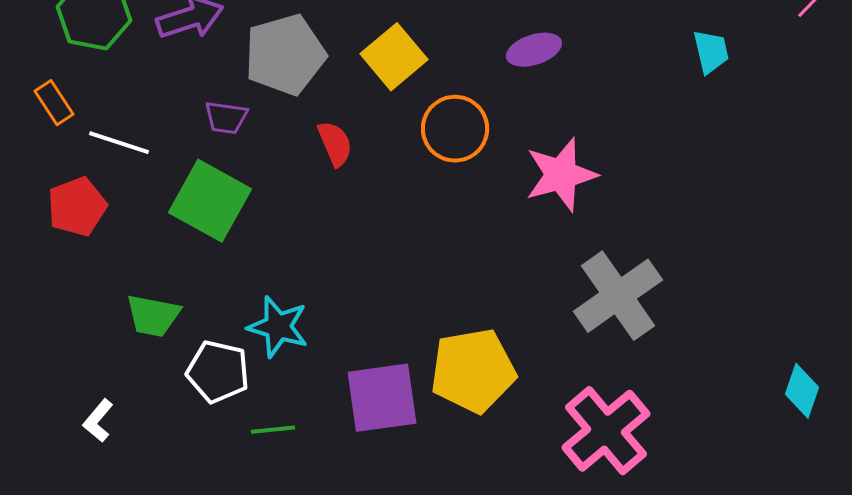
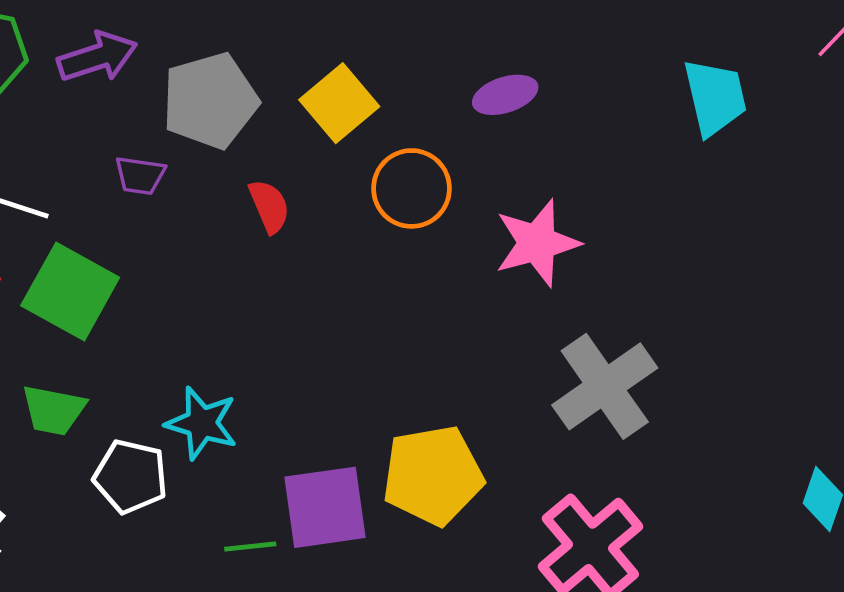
cyan trapezoid: (711, 52) -> (715, 97), size x1.5
green square: (210, 201) -> (70, 292), moved
green line: (273, 430) -> (250, 546), moved

